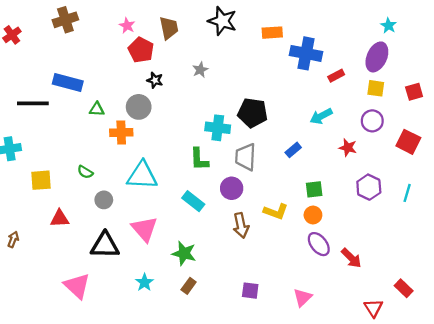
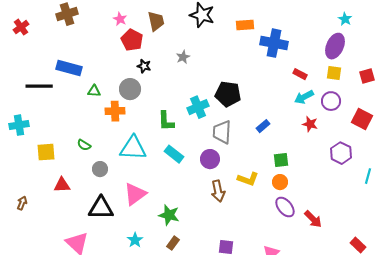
red rectangle: (336, 76) -> (300, 74), moved, turned 56
cyan arrow: (321, 116) -> (304, 97), moved
cyan cross: (218, 128) -> (198, 107), turned -30
green L-shape: (199, 159) -> (166, 121), moved
purple hexagon: (369, 187) -> (341, 153), moved
cyan line: (407, 193) -> (368, 176), moved
cyan rectangle: (193, 201) -> (174, 154), moved
pink triangle: (144, 229) -> (135, 194), turned 35

